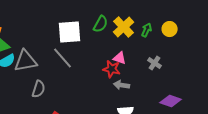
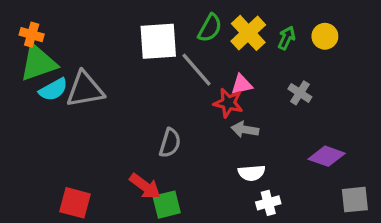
gray line: (63, 58) -> (197, 70), moved
pink triangle: (120, 58) -> (242, 85), turned -32
gray semicircle: (39, 89) -> (170, 143), moved

